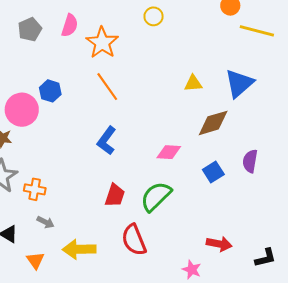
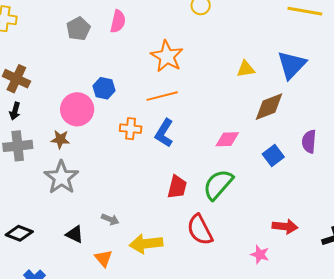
orange star: (102, 43) -> (167, 56), moved
orange line: (107, 87) -> (162, 96), moved, turned -64
orange cross: (35, 189) -> (131, 129), moved

